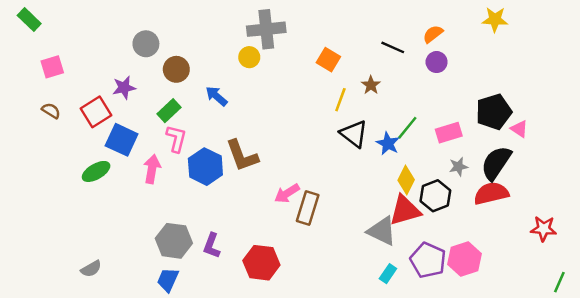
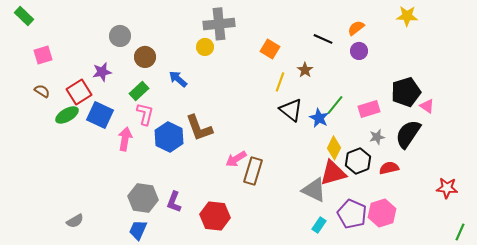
green ellipse: (96, 171) -> (67, 115), moved
red semicircle: (491, 193) -> (389, 168), moved, size x0.7

